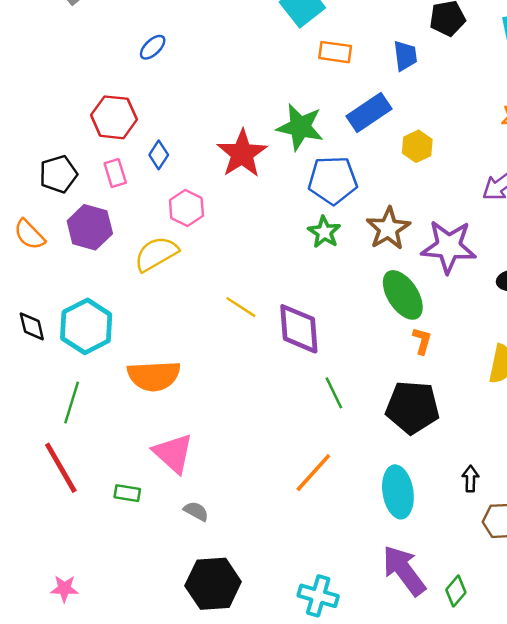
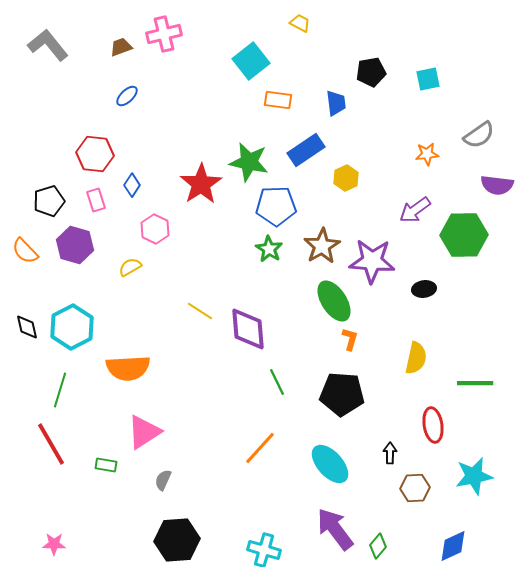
yellow semicircle: (156, 254) -> (130, 267), size x0.6
pink triangle: (173, 453) -> (144, 432), turned 45
cyan ellipse: (398, 492) -> (330, 464), turned -33
gray semicircle: (196, 511) -> (163, 480), turned -95

